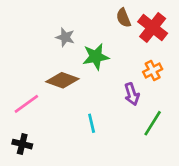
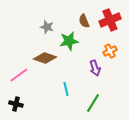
brown semicircle: (123, 18) -> (84, 21), moved
red cross: (153, 28) -> (110, 20), turned 30
green line: (153, 123) -> (93, 103), moved

